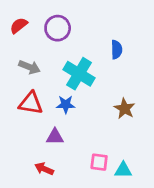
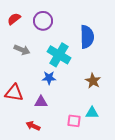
blue semicircle: (117, 50) -> (87, 37), size x1.6
red triangle: (31, 103) -> (14, 93), moved
cyan triangle: (123, 170) -> (92, 113), moved

